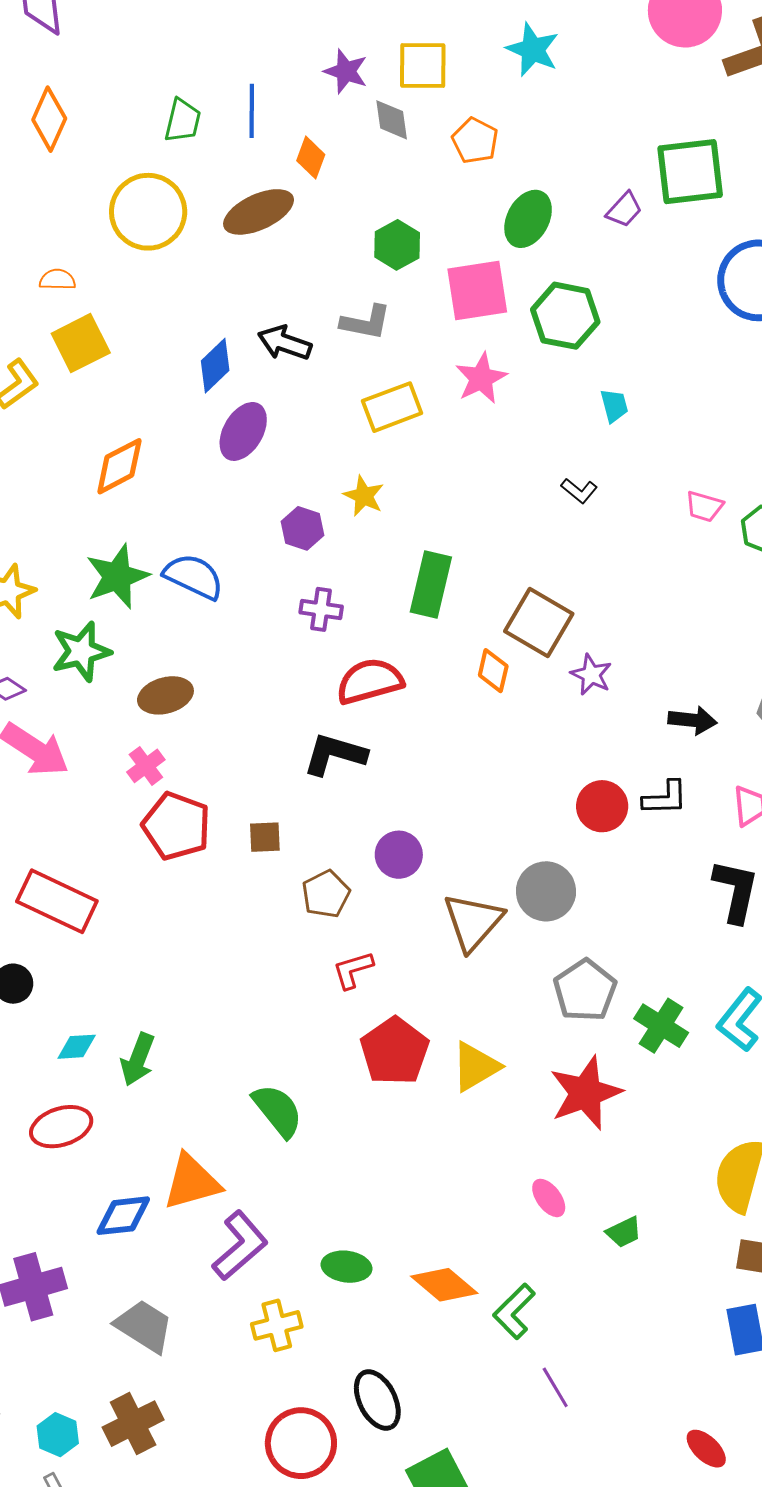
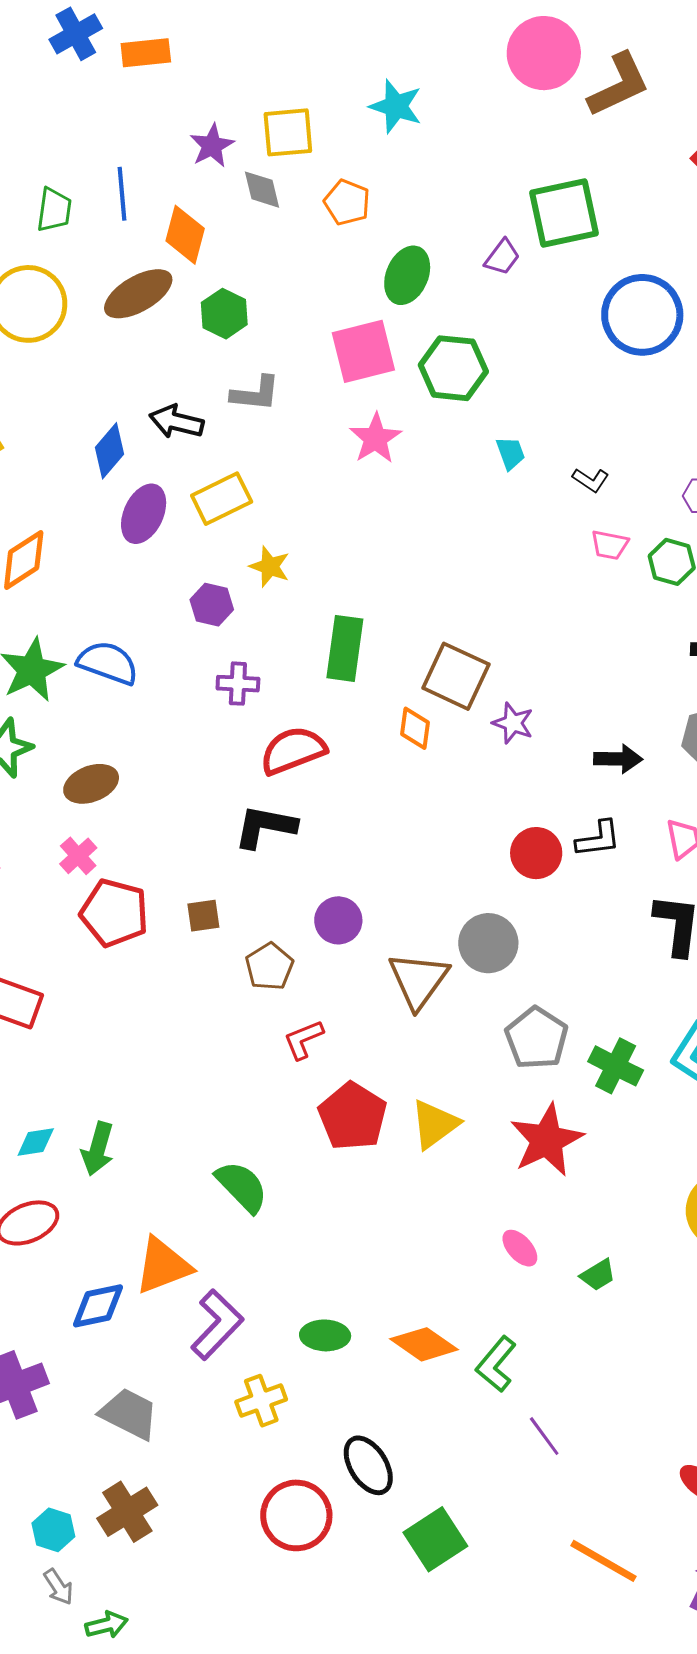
purple star: (346, 71) -> (212, 146), turned 30
orange diamond: (311, 158) -> (185, 235), size x1.4
green hexagon: (397, 245) -> (224, 314), moved
yellow rectangle: (392, 407) -> (222, 499), moved
black L-shape: (579, 491) -> (591, 480), moved

